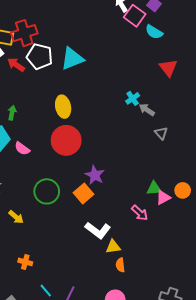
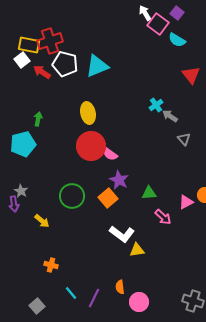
pink semicircle: (22, 149) -> (110, 154), moved
green triangle: (154, 188) -> (149, 193), moved
orange semicircle: (120, 265) -> (120, 287), moved

